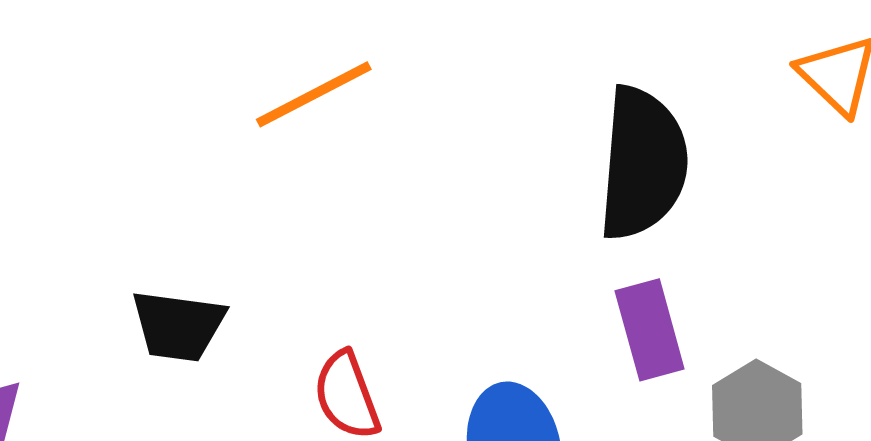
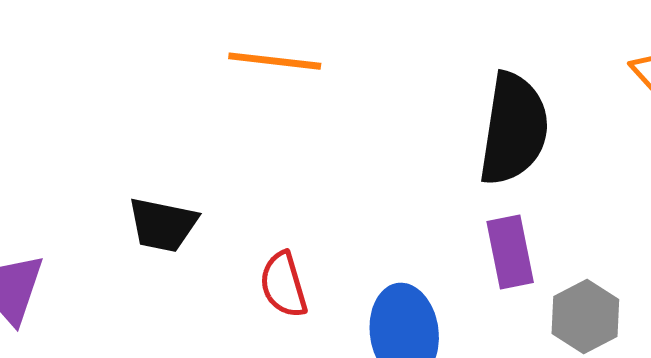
orange line: (314, 94) -> (275, 61), turned 30

